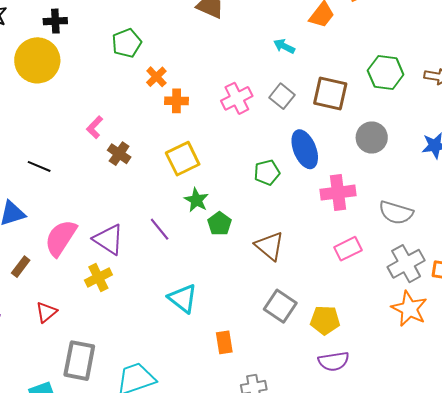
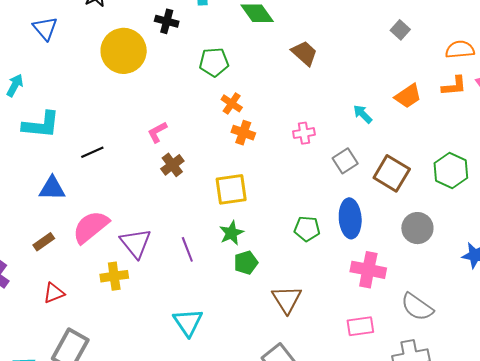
black cross: (55, 21) -> (167, 21), moved
orange cross: (156, 77) -> (232, 103), turned -30
pink cross: (237, 98) -> (304, 133), moved, size x0.7
black line: (39, 166) -> (92, 152), turned -65

